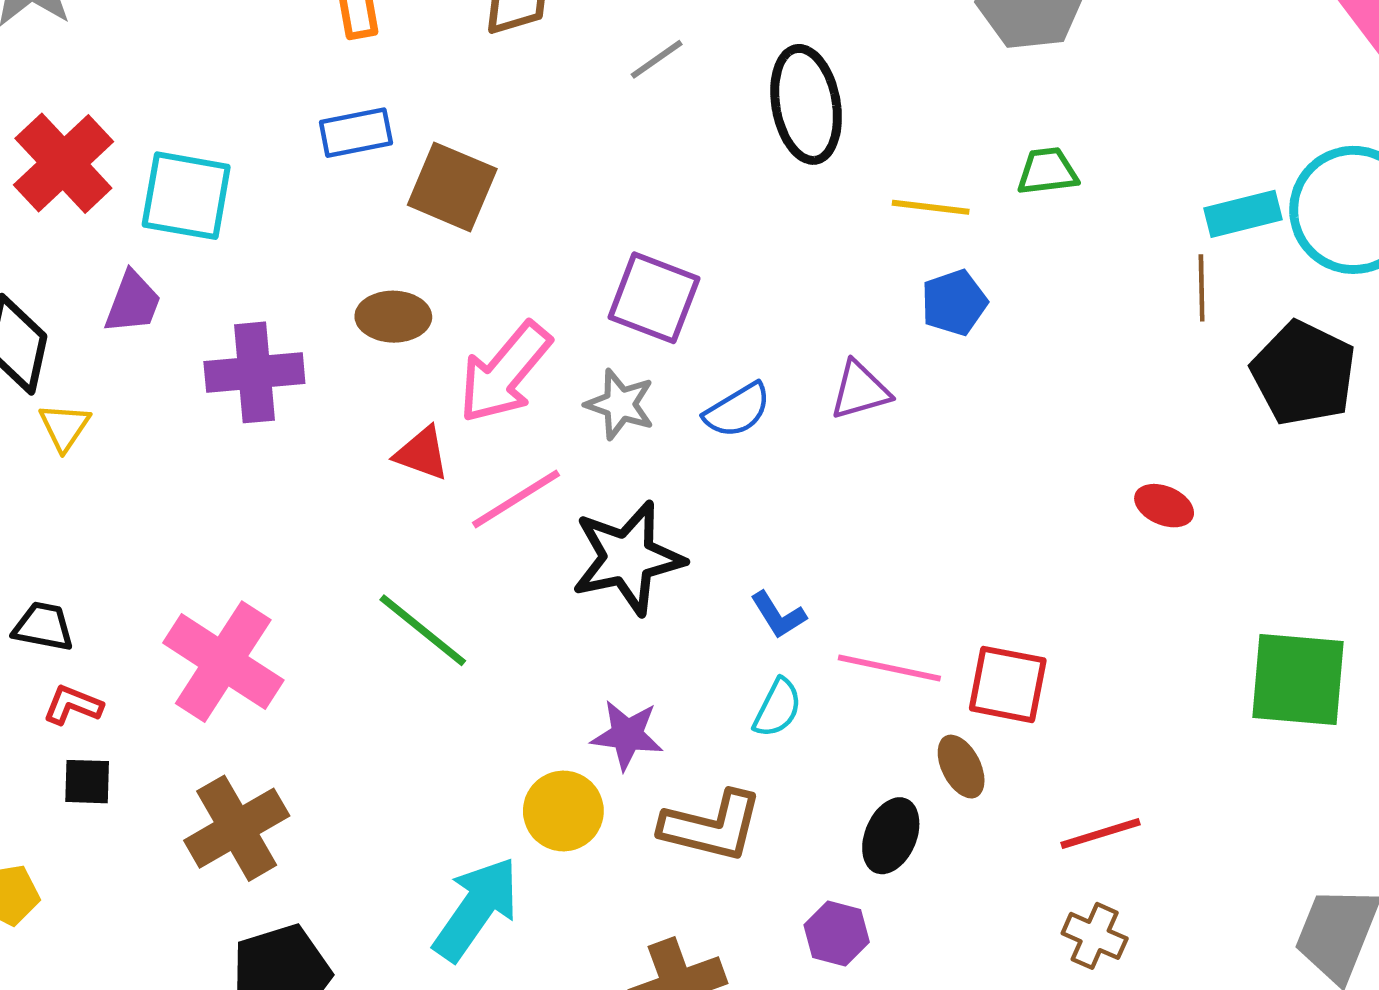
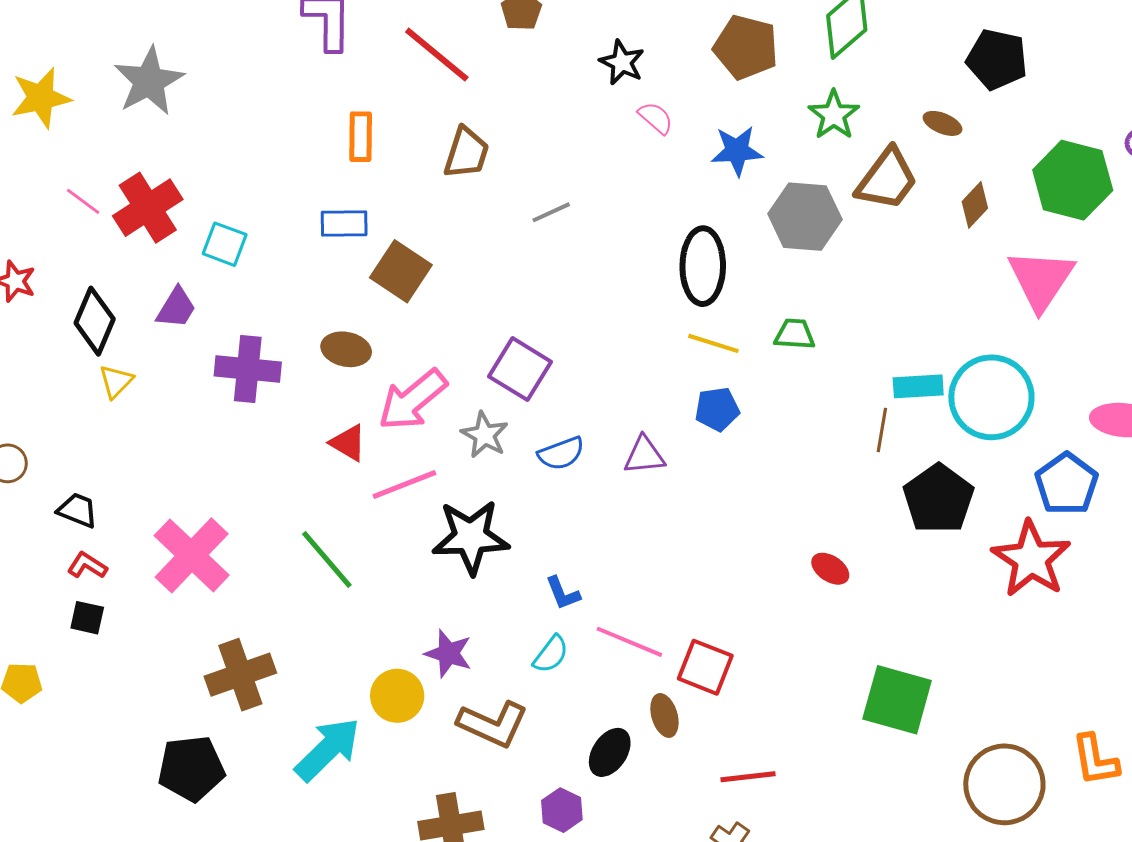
black ellipse: (806, 104) -> (703, 266), moved
cyan square: (186, 196) -> (225, 244), size x0.7
brown cross: (237, 828) -> (240, 675), moved

